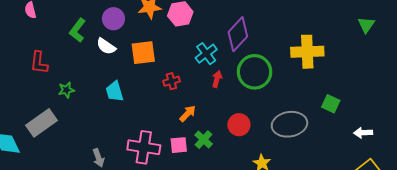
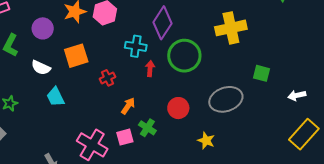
white semicircle: (106, 46) -> (41, 68), moved
cyan cross: (206, 54) -> (136, 46), turned -35
pink cross: (144, 147) -> (92, 145), turned 32

